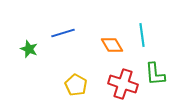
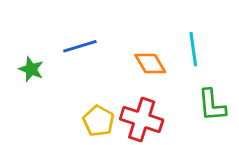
red cross: (123, 84) -> (142, 119), moved

